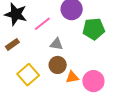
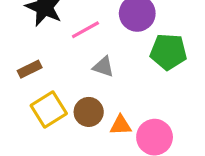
brown rectangle: (12, 44) -> (30, 69), moved
brown circle: (58, 65) -> (89, 112), moved

